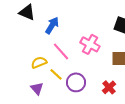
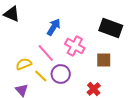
blue arrow: (52, 25) -> (54, 27), moved
purple circle: (76, 82) -> (61, 74), moved

